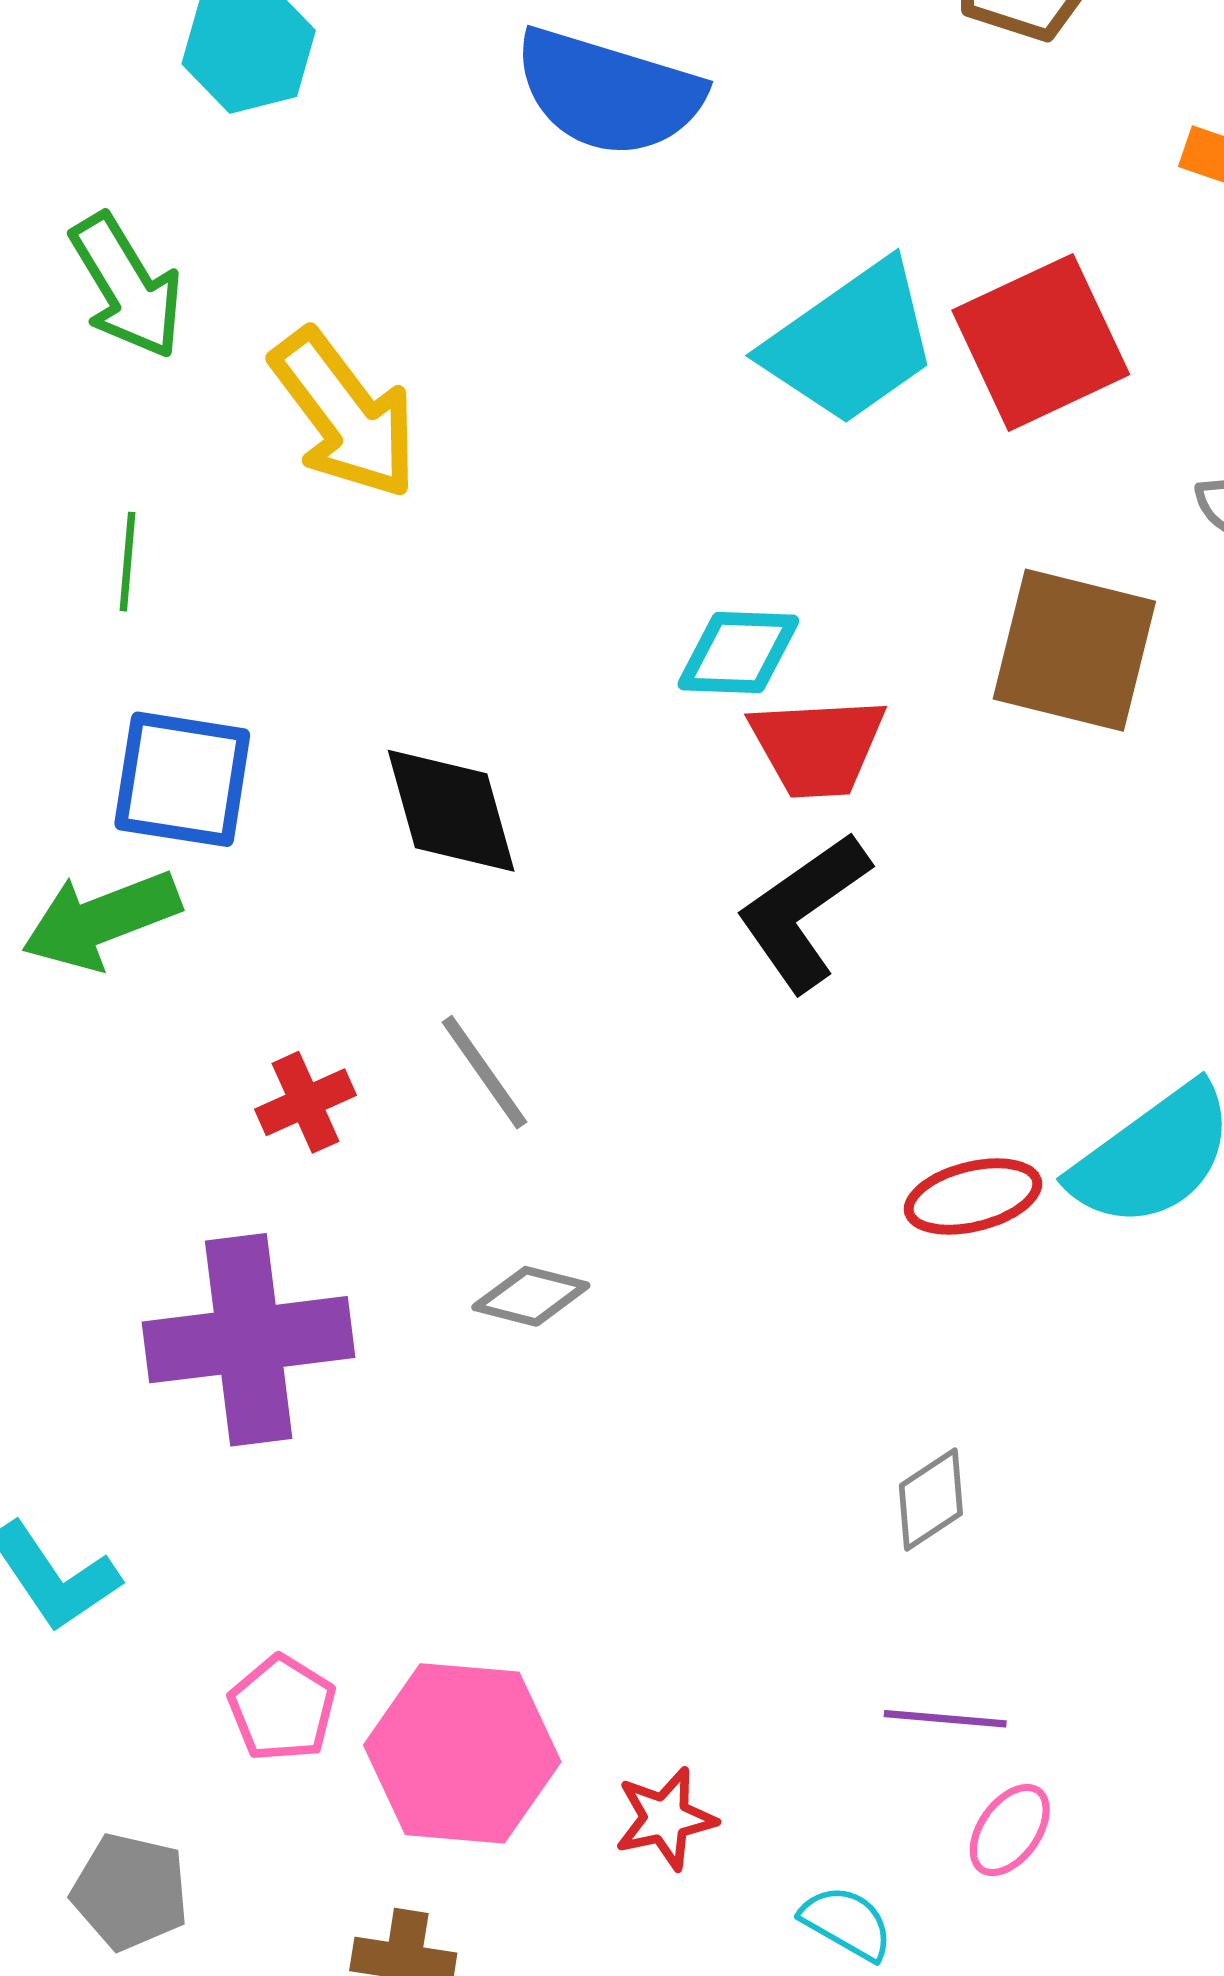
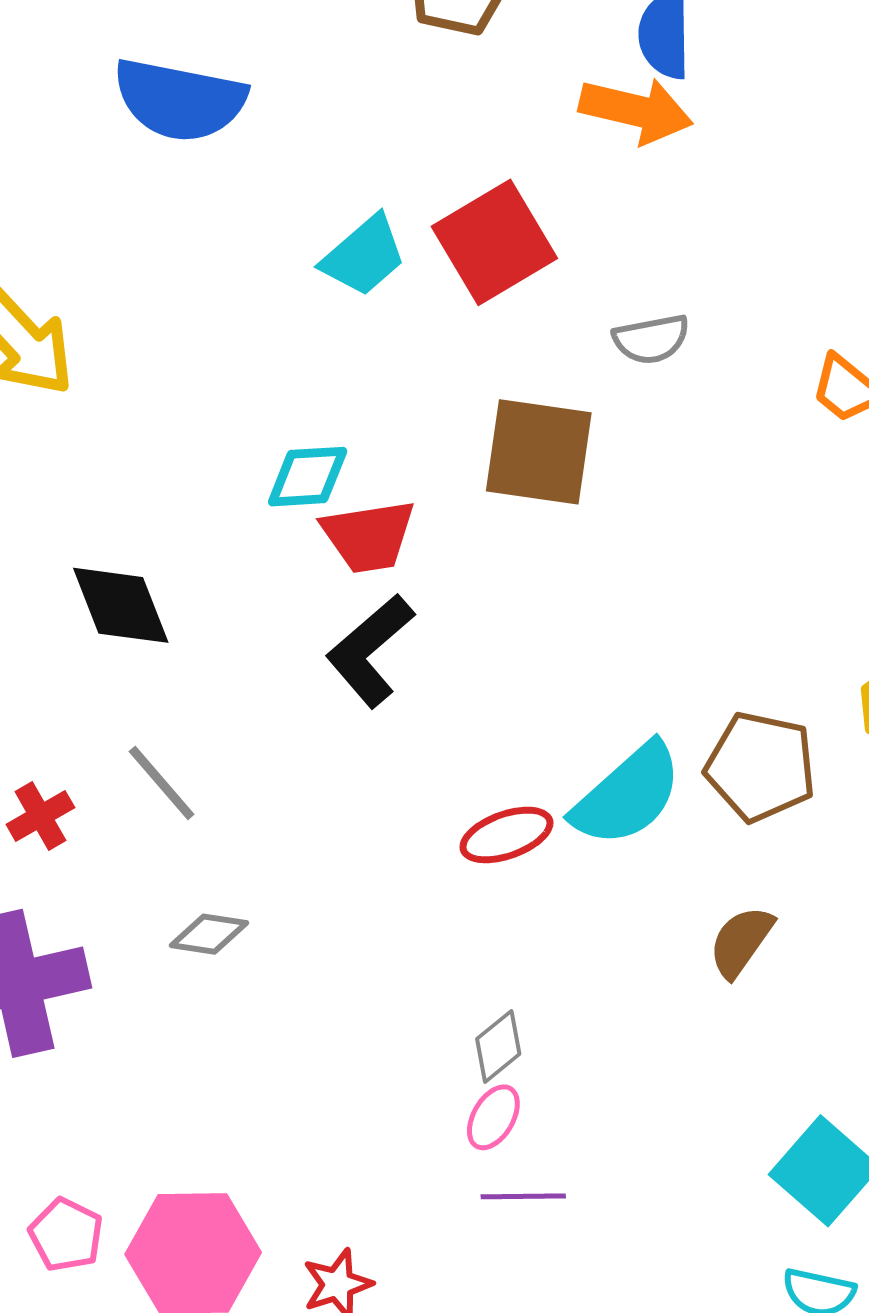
cyan trapezoid: (851, 343) -> (364, 256), size x0.7
pink ellipse: (1010, 1830) -> (493, 1117), moved

